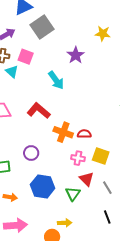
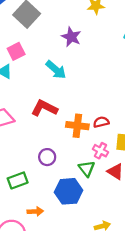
pink square: (26, 57) -> (16, 51), turned -35
pink cross: (78, 158) -> (100, 151), turned 32
green triangle: (73, 194) -> (87, 169), moved

